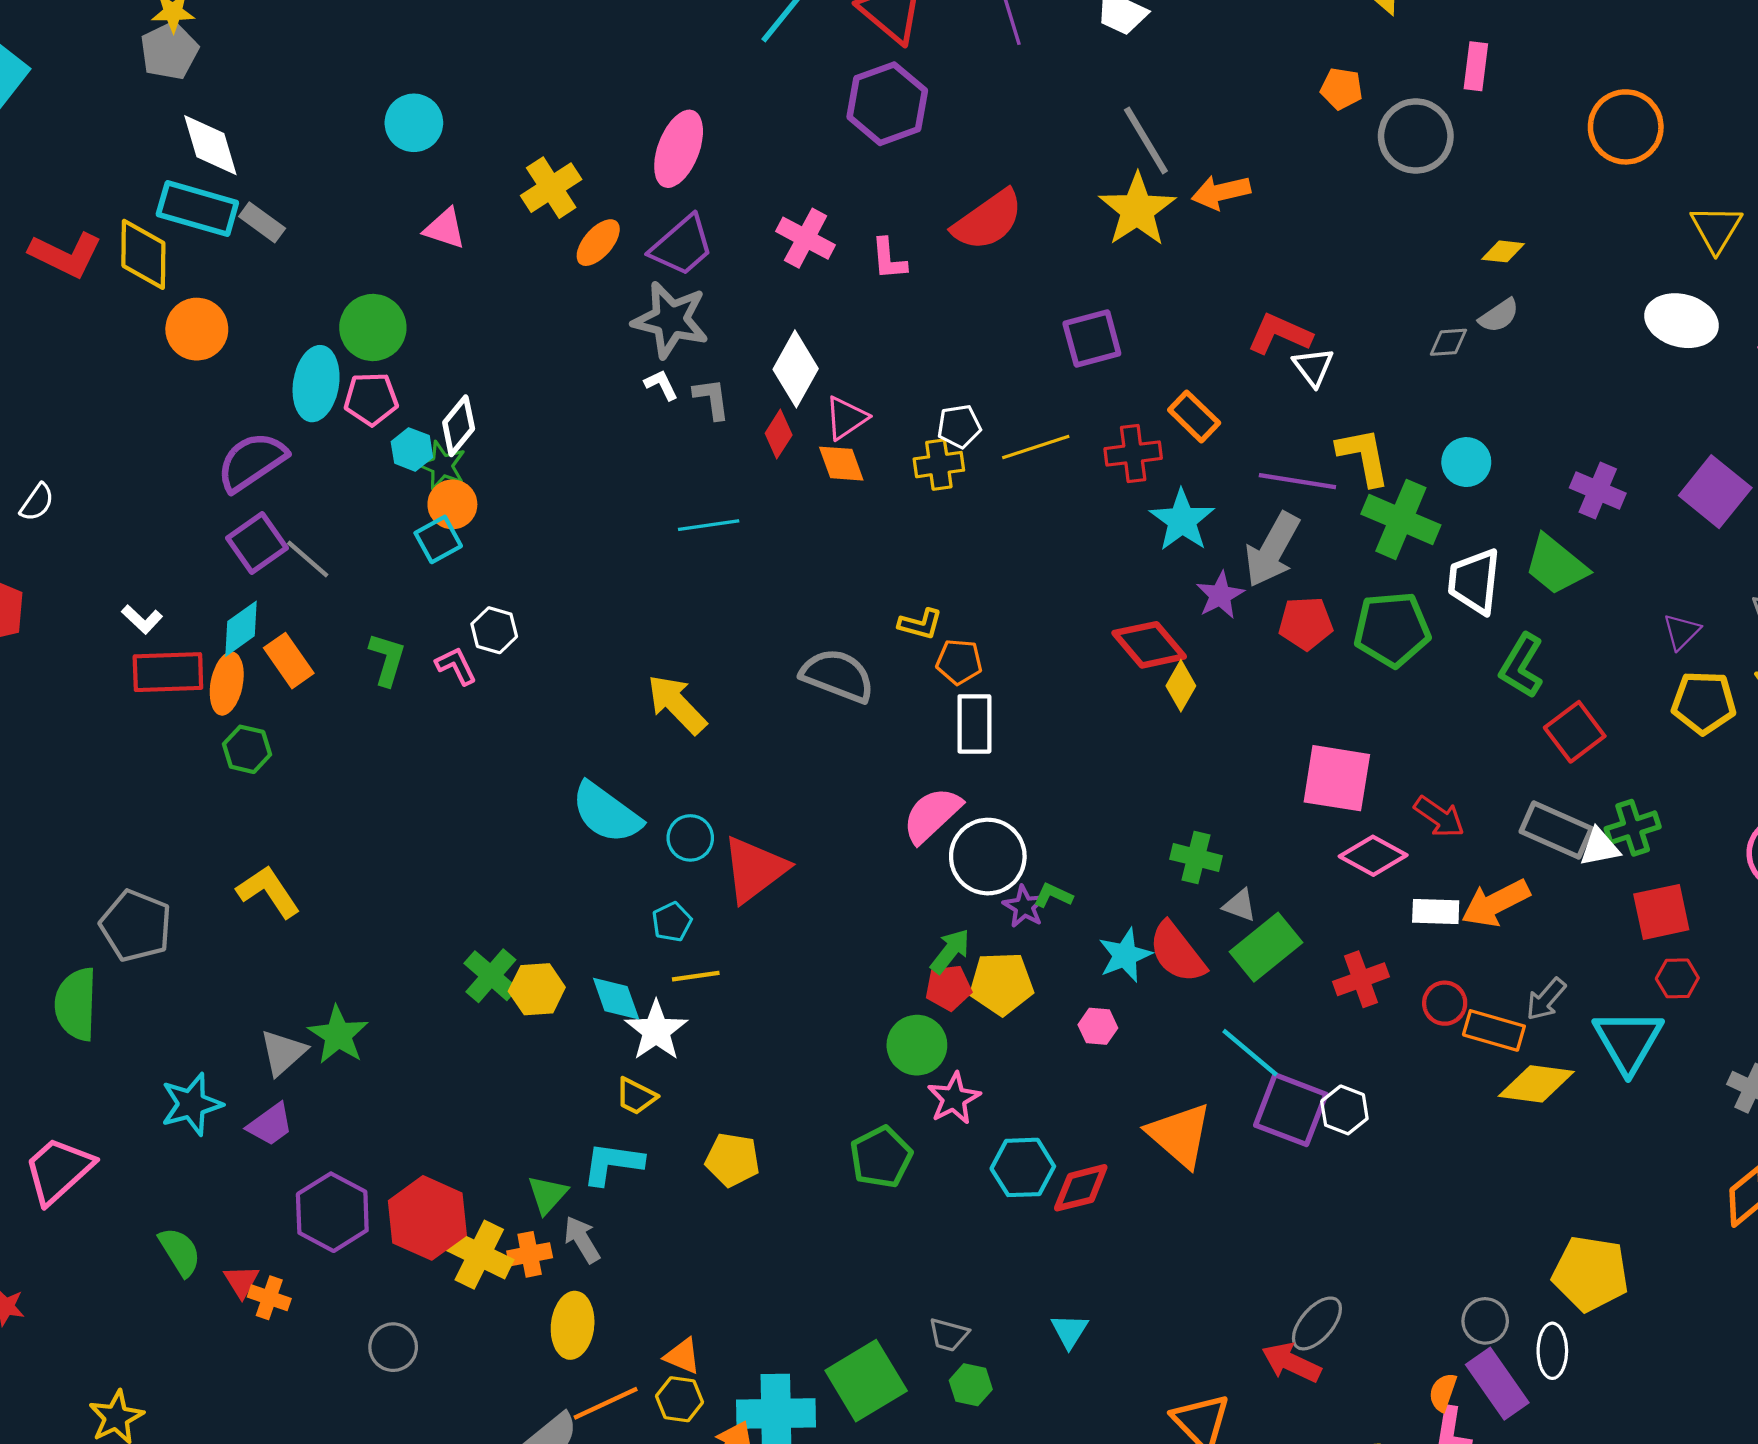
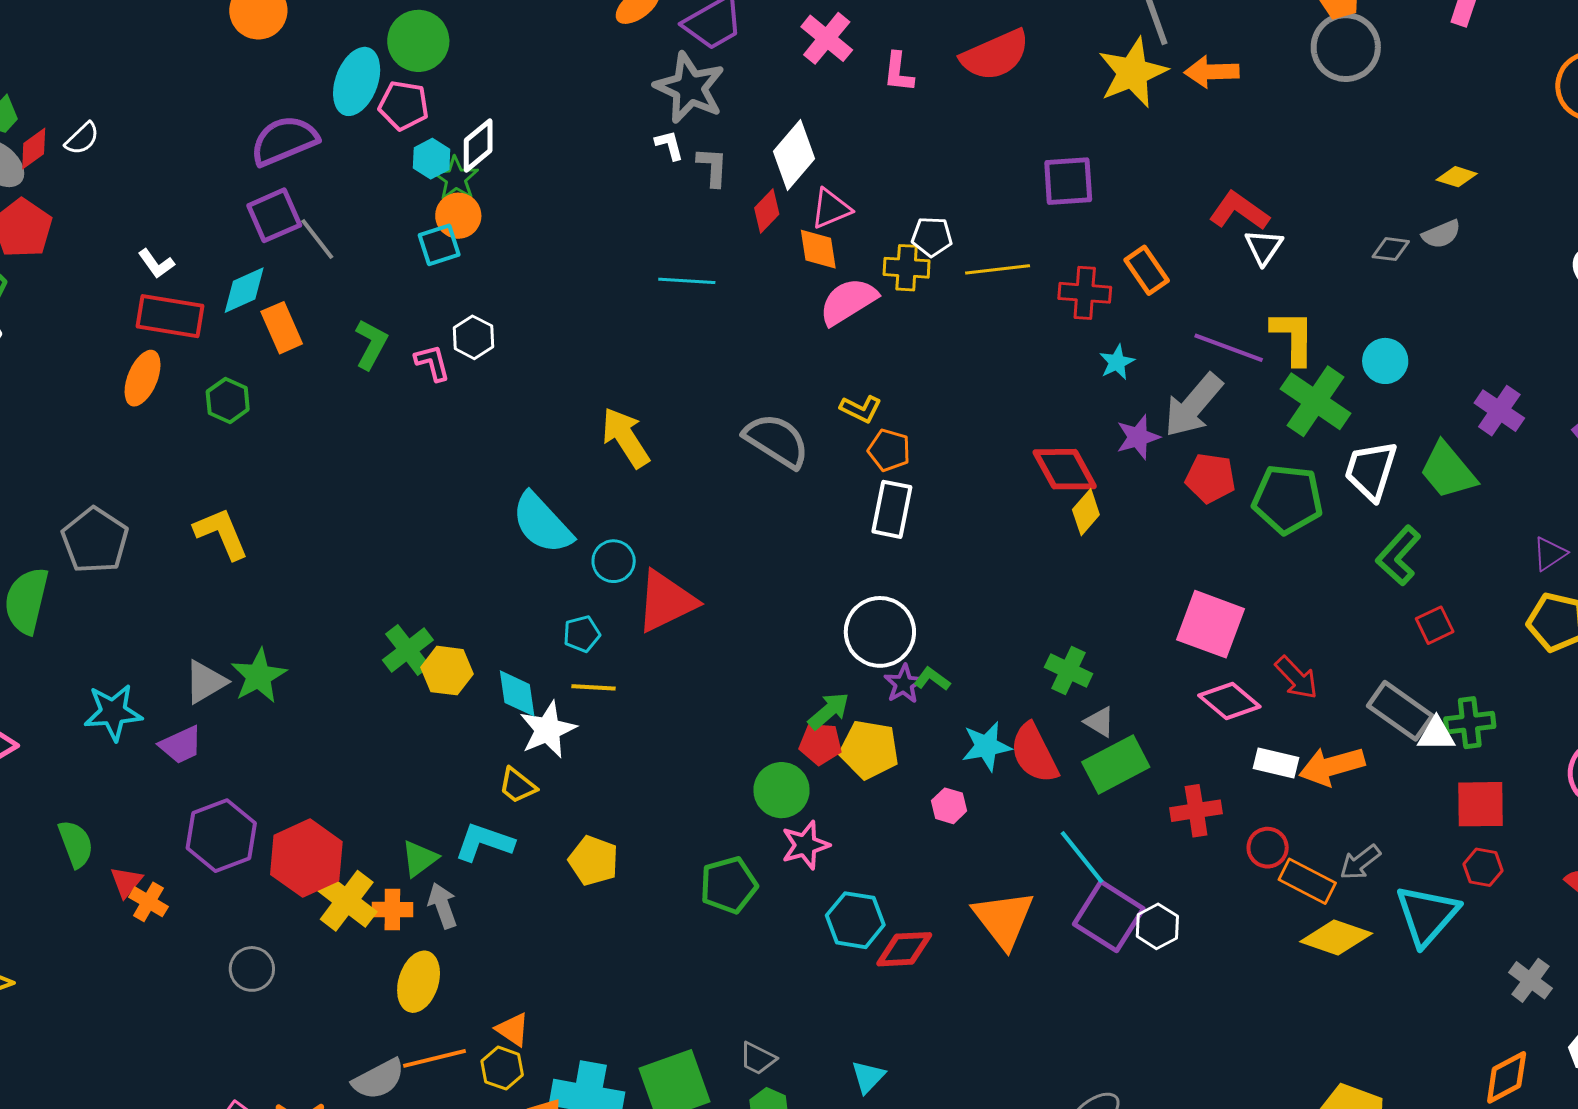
gray circle: (1416, 136) -> (1346, 47), moved
cyan star: (1182, 520) -> (1117, 362), size x0.6
orange ellipse: (227, 684) -> (143, 378), moved
red square: (1575, 732) -> (1435, 625), size x0.7
pink semicircle: (932, 815) -> (848, 301), moved

